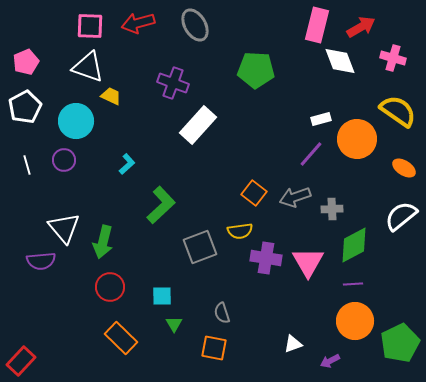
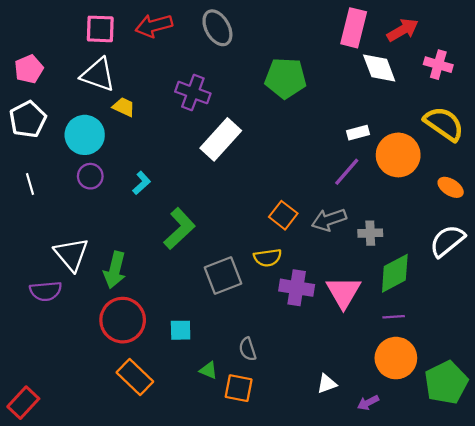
purple circle: (64, 160) -> (90, 176), moved
red circle: (110, 287) -> (123, 320), size x1.4
green triangle: (174, 324) -> (208, 370), moved, turned -36

